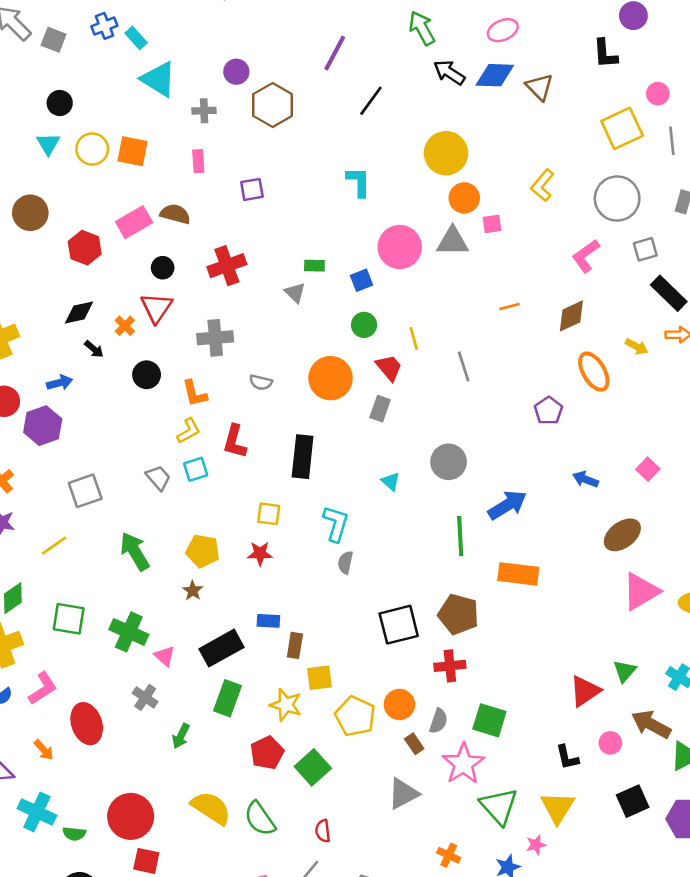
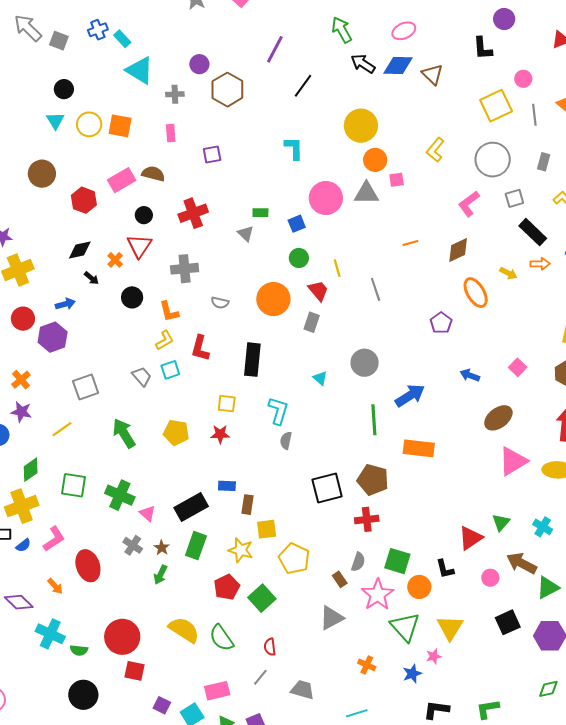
brown star: (193, 591) -> (162, 548), moved
orange circle: (399, 704) -> (419, 587), moved
black L-shape: (567, 757) -> (445, 569), moved

